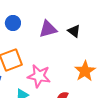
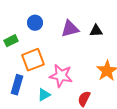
black triangle: (74, 31) -> (96, 31), turned -40

